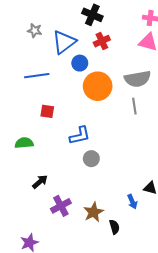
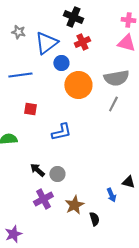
gray line: (134, 106) -> (113, 104), turned 35
gray circle: (91, 159) -> (57, 174), moved
black arrow: (40, 182) -> (37, 170), moved, turned -98

